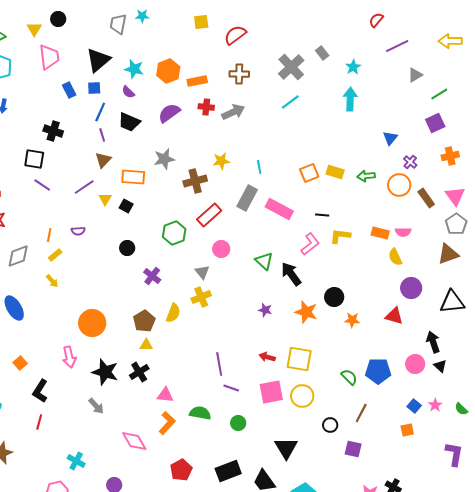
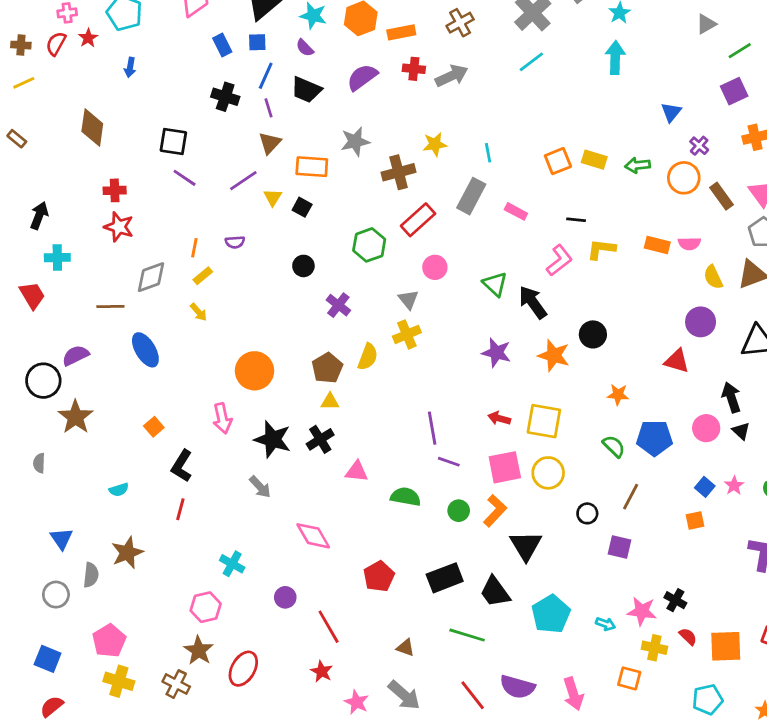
brown cross: (239, 74) -> (460, 23), turned -30
black cross: (53, 131) -> (225, 97), moved
pink rectangle: (279, 209) -> (516, 211), size x0.6
yellow semicircle: (395, 257) -> (713, 277), moved
purple star: (265, 310) -> (496, 353), size x1.5
orange star: (352, 320) -> (618, 395), moved
orange L-shape: (167, 423) -> (495, 511), moved

